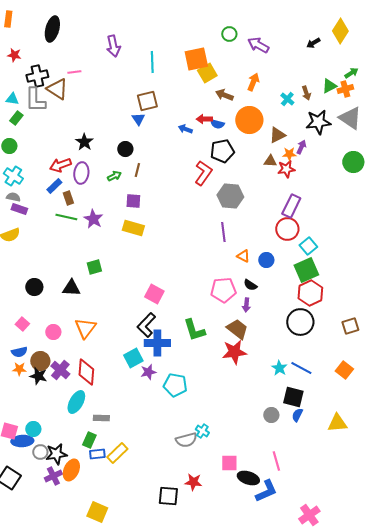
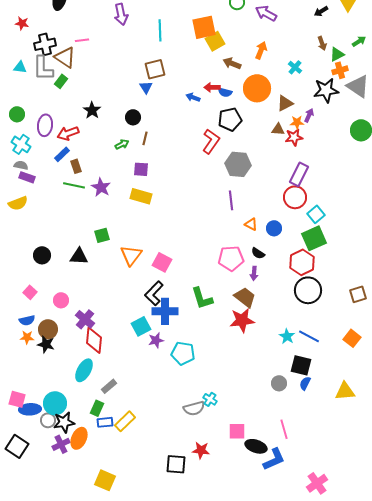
orange cross: (345, 89) -> (340, 70), moved
brown arrow: (306, 93) -> (322, 43), moved
green rectangle: (16, 118) -> (61, 81), moved
purple ellipse: (81, 173) -> (45, 125), moved
red hexagon: (310, 293) -> (302, 262), moved
orange triangle: (85, 328) -> (131, 255), moved
purple cross: (60, 370) -> (85, 319), moved
gray rectangle: (101, 418) -> (109, 386), turned -42
cyan circle: (33, 429) -> (55, 403), moved, size x1.5

